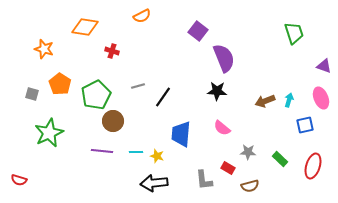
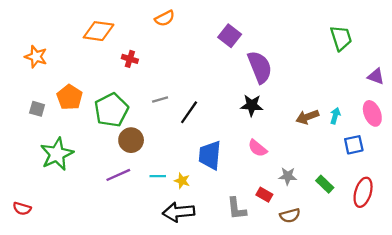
orange star: (44, 49) -> (36, 57), moved
purple line: (102, 151) -> (118, 175), turned -30

